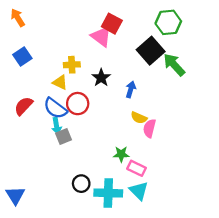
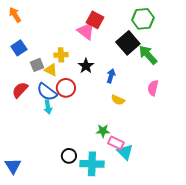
pink semicircle: (149, 128) -> (153, 88), moved
gray square: (64, 137) -> (37, 65), moved
cyan triangle: (139, 191) -> (125, 152), moved

